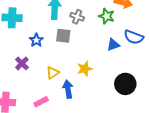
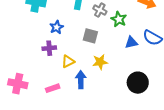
green star: (107, 16) -> (119, 19), moved
gray square: (63, 36) -> (90, 36), moved
purple cross: (22, 63) -> (49, 48), moved, turned 32

